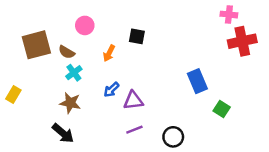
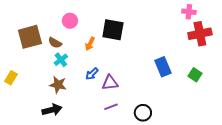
black square: (137, 36) -> (113, 30), size x1.6
green square: (222, 109) -> (195, 75), moved
black arrow: (63, 133) -> (52, 110), turned -54

